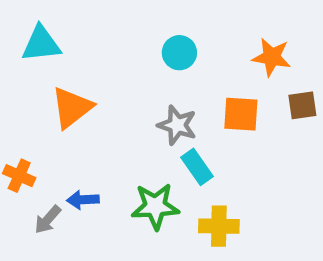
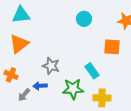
orange triangle: (72, 108) -> (19, 44), moved
gray star: (177, 125) -> (51, 66), moved

